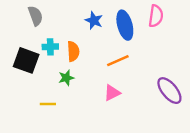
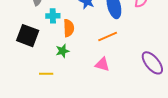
cyan cross: (50, 47) -> (53, 16), moved
pink triangle: (112, 93) -> (102, 64), turned 42

